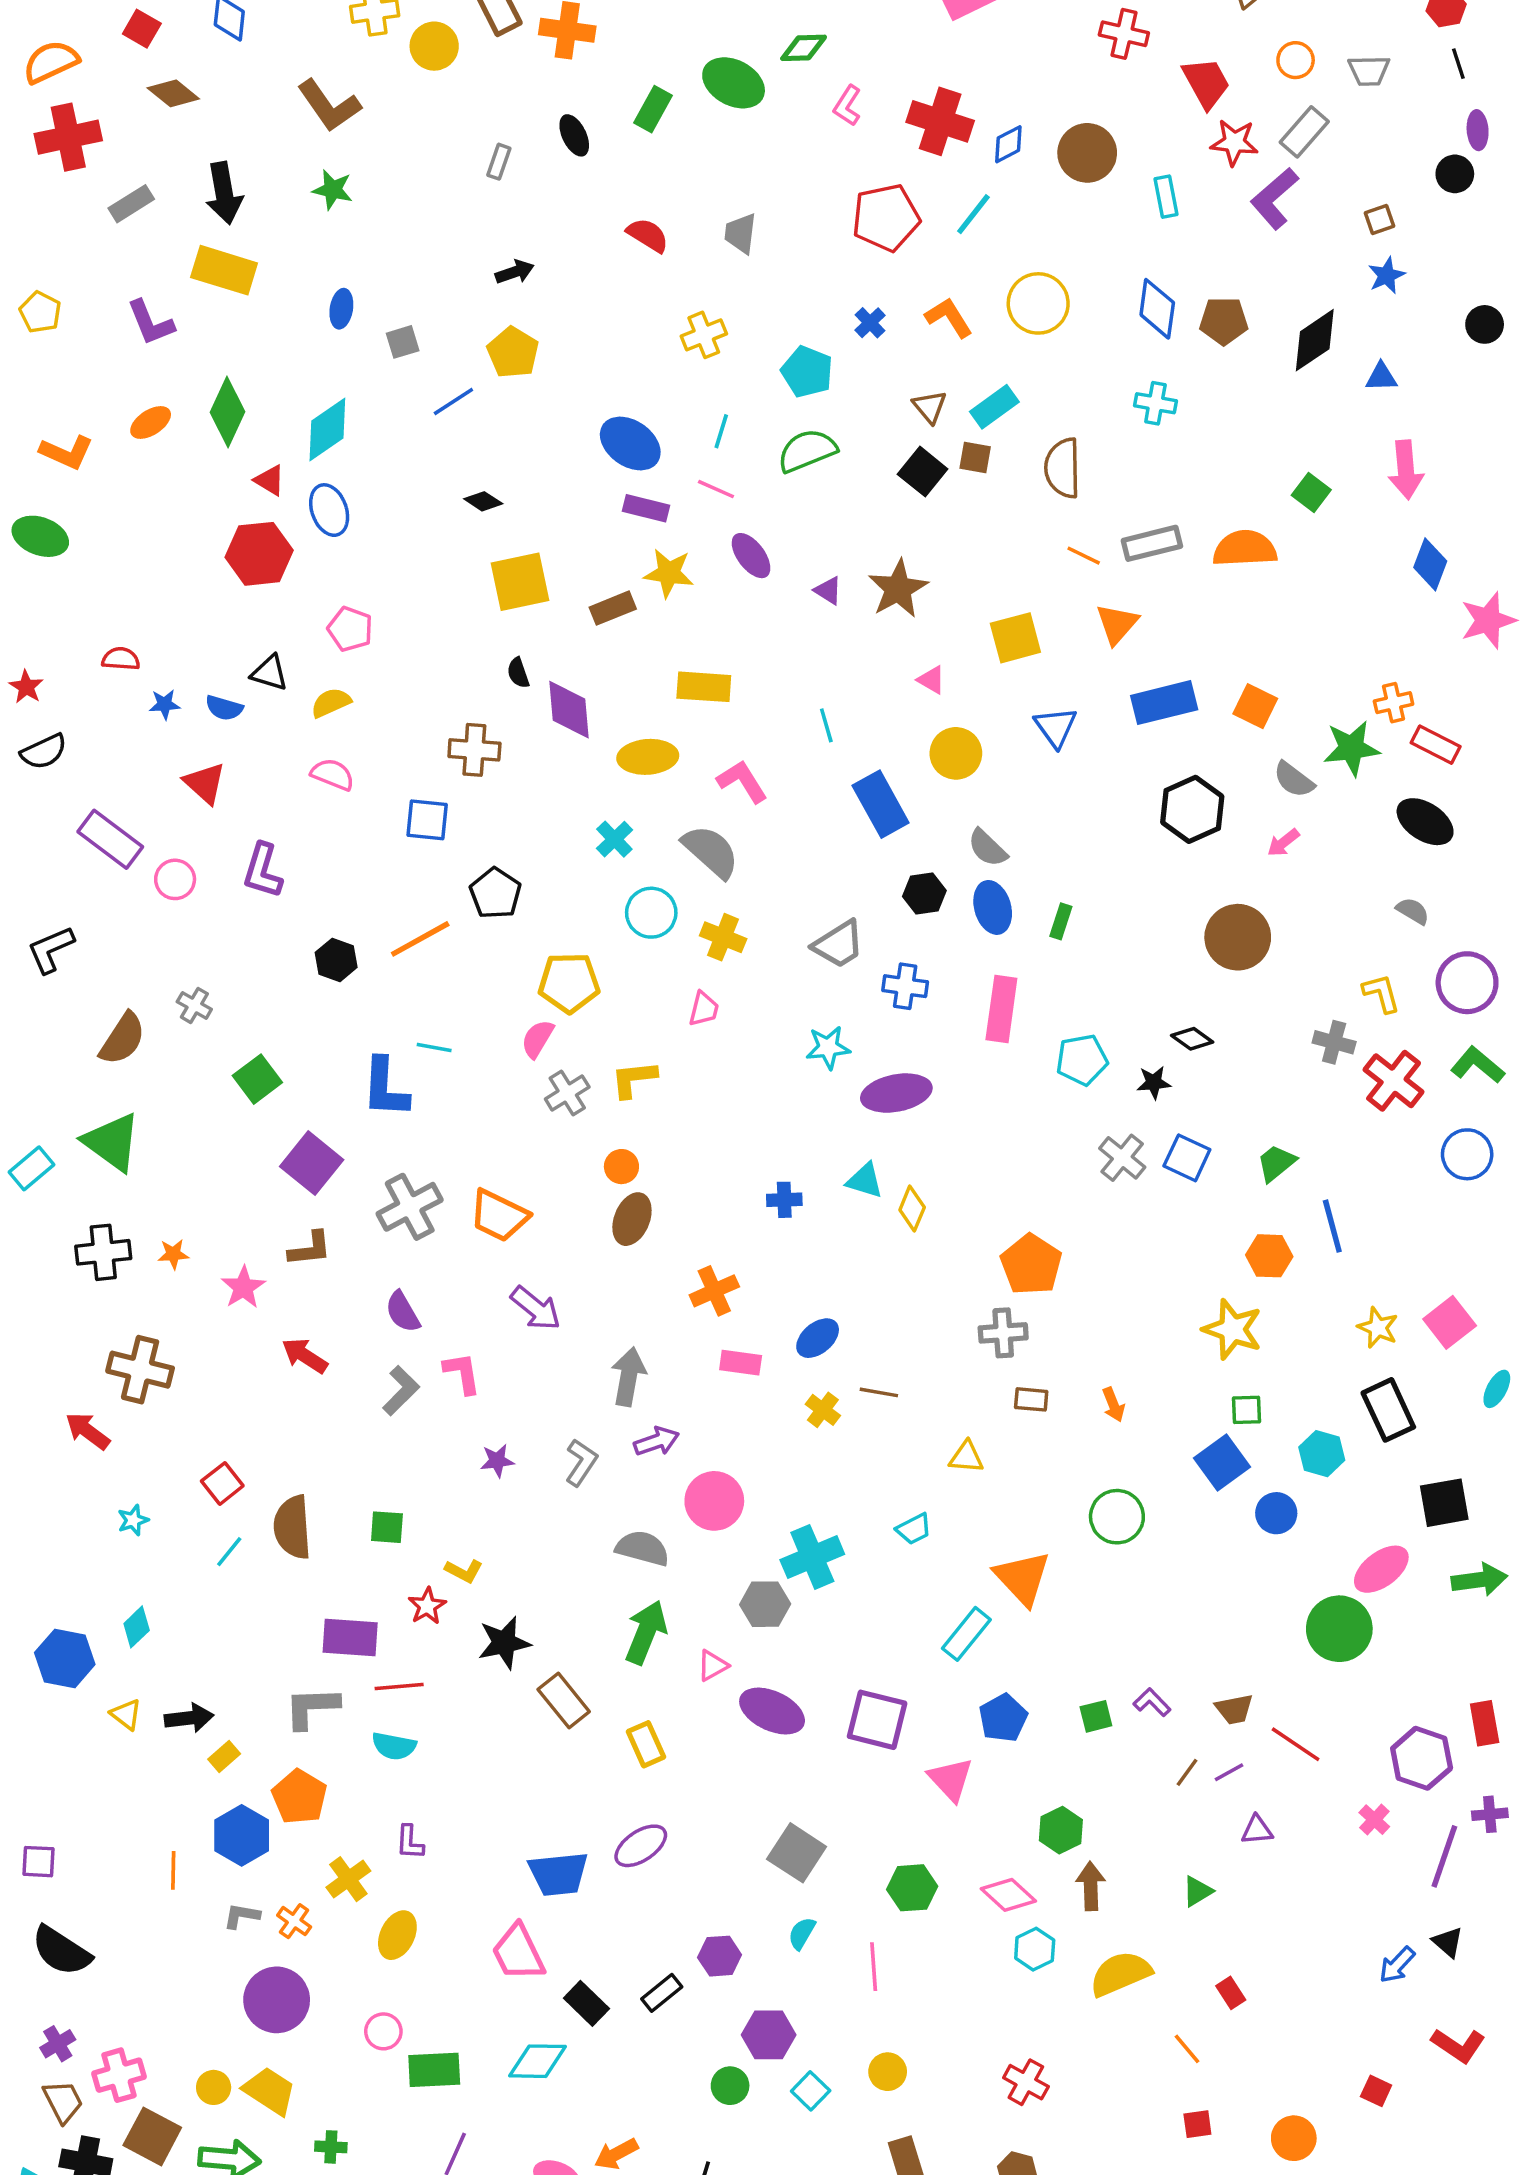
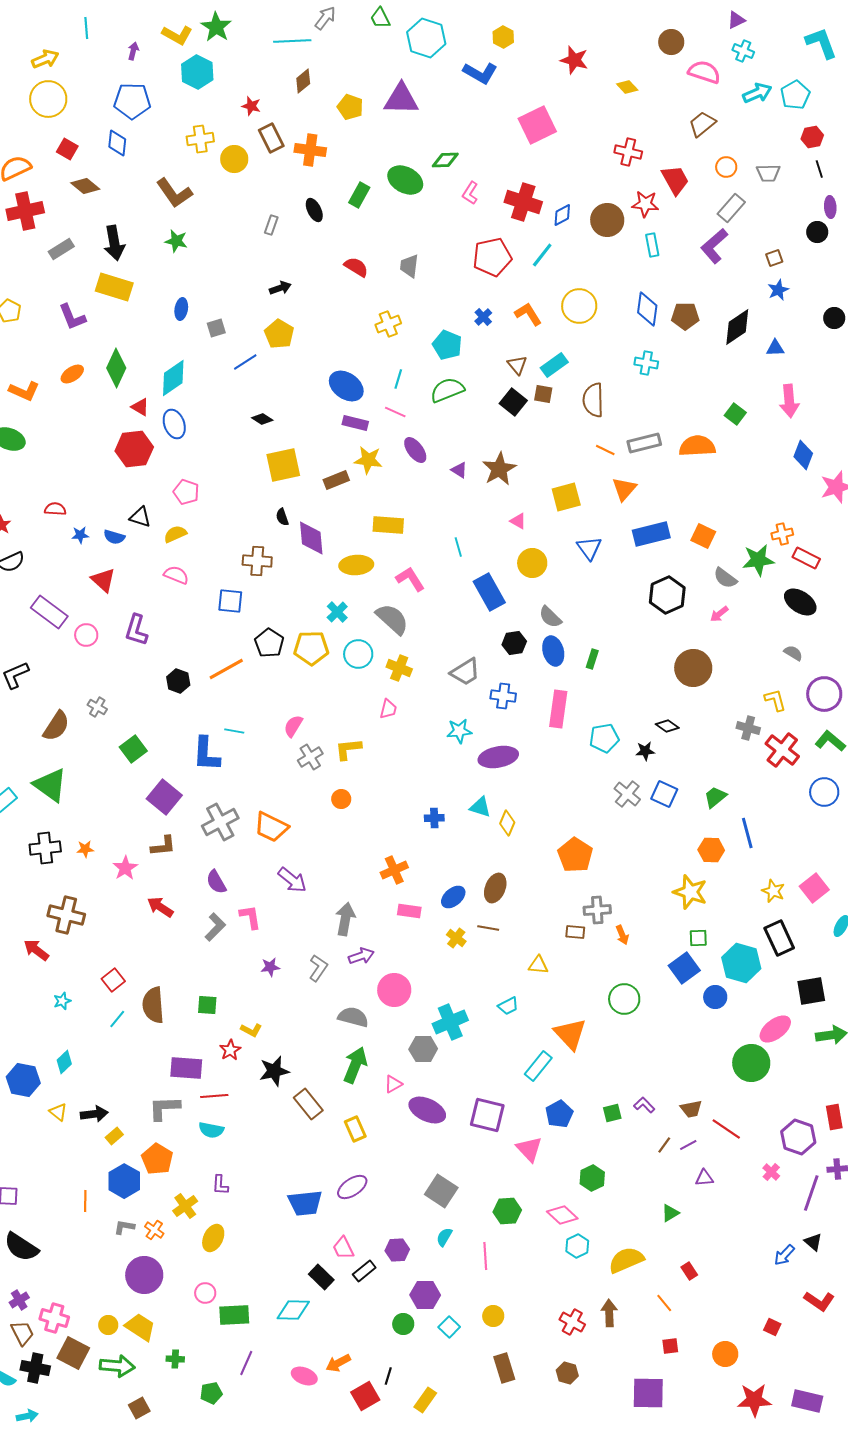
red star: (1234, 142) -> (645, 204), moved
yellow pentagon: (569, 983) -> (311, 648), moved
brown ellipse: (632, 1219) -> (495, 888), moved
gray cross: (1003, 1333) -> (597, 910), moved
cyan hexagon: (1322, 1454) -> (741, 963), size x1.5
brown arrow: (1091, 1886) -> (609, 1313), moved
pink trapezoid: (518, 1953) -> (343, 1248), moved, size x0.7
pink cross: (119, 2075) -> (54, 1318), turned 32

